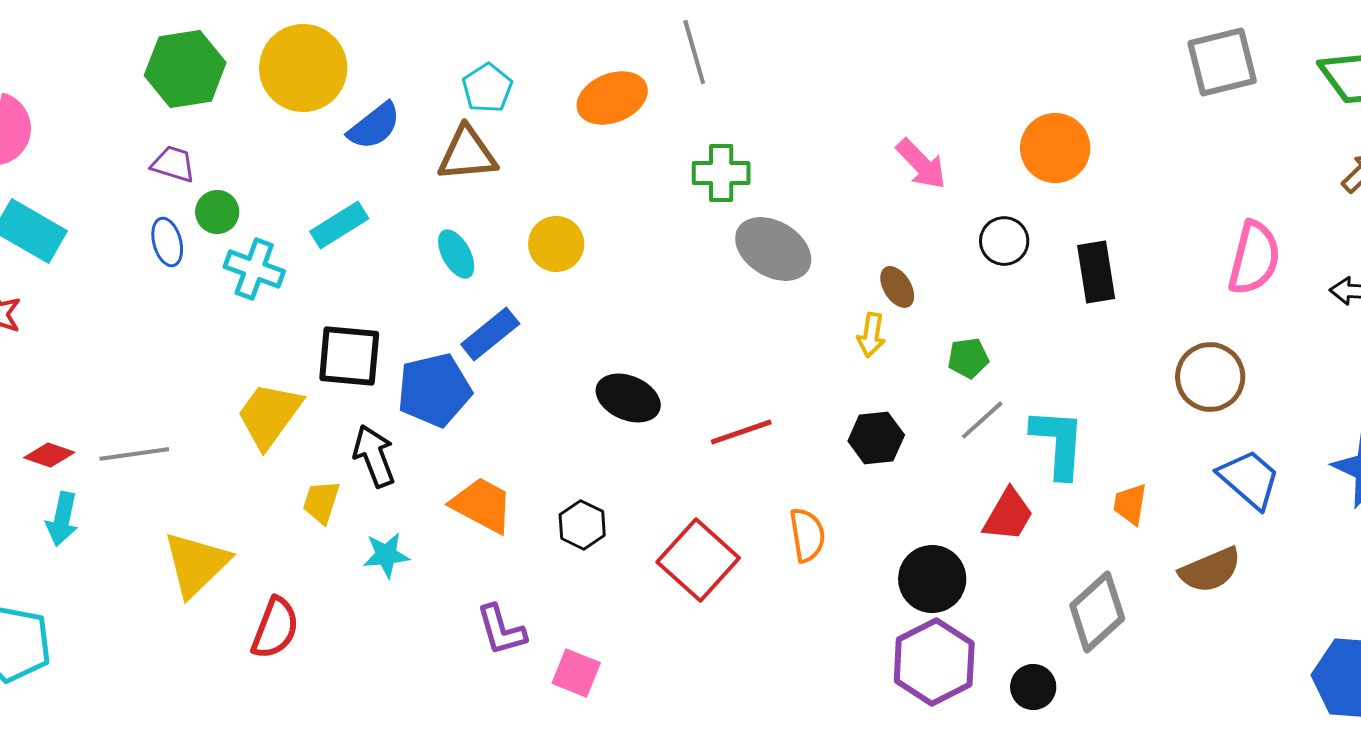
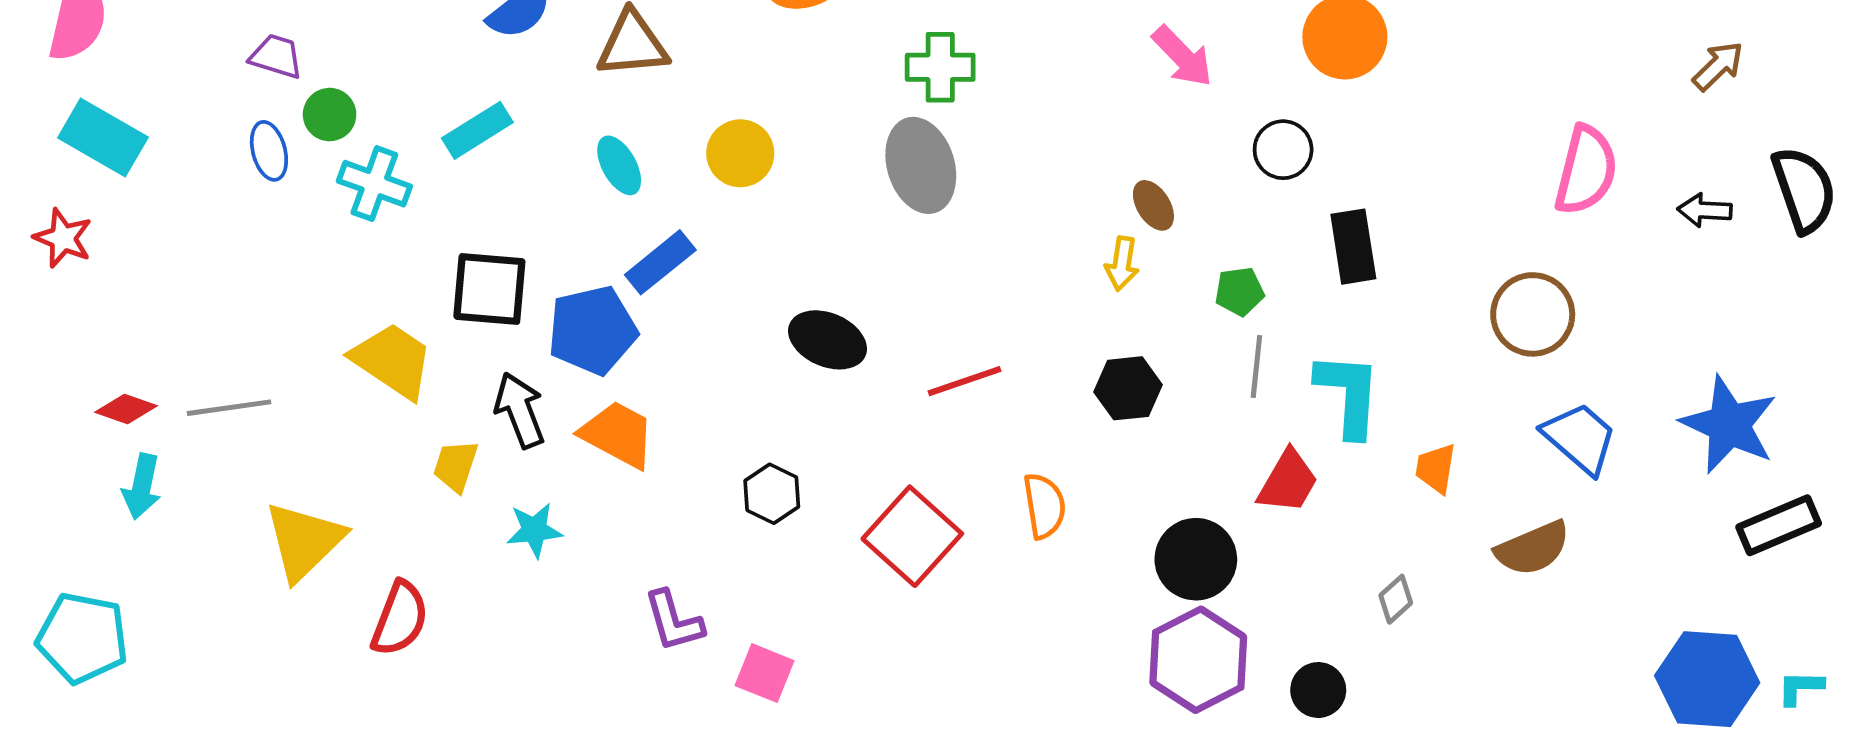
gray ellipse: (773, 249) -> (921, 165), moved, turned 42
black rectangle: (1096, 272) -> (1353, 247), moved
yellow trapezoid: (269, 415) -> (393, 360), turned 88
gray line: (982, 420) -> (1256, 367), turned -42
orange trapezoid: (482, 505) -> (618, 434), moved
gray diamond: (1097, 612) -> (1396, 599), size x0.5

